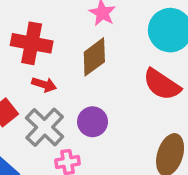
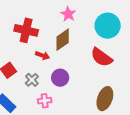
red arrow: (44, 85) -> (43, 55), moved
gray cross: (45, 127) -> (32, 80), size x0.6

